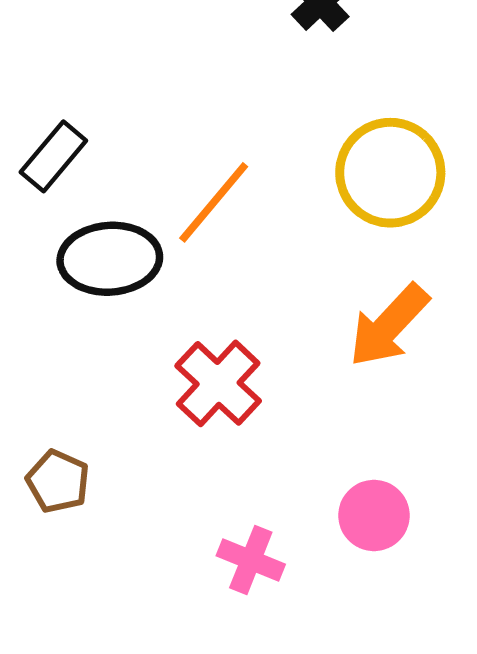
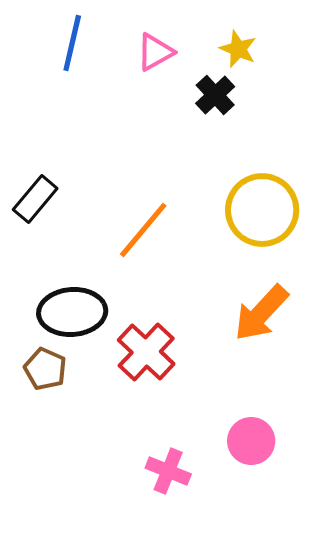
black ellipse: (110, 259) -> (72, 312), moved
brown pentagon: (58, 481) -> (45, 369), moved

